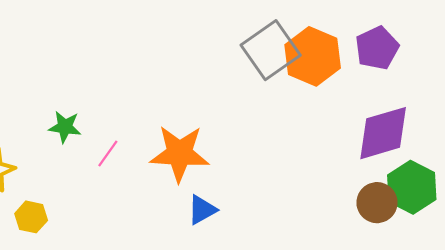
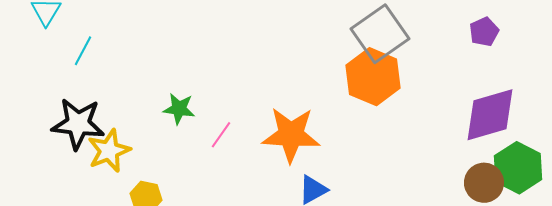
purple pentagon: (377, 48) -> (484, 32), size x0.7
orange hexagon: (313, 56) -> (373, 77), moved

